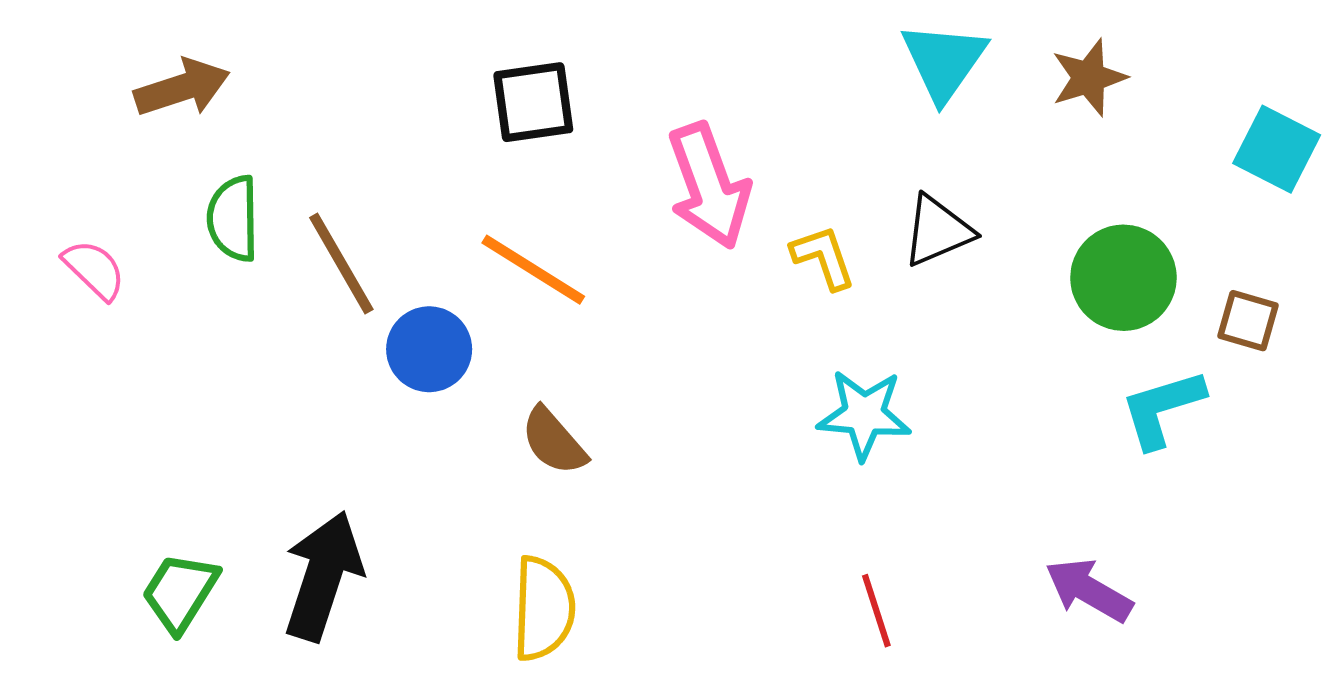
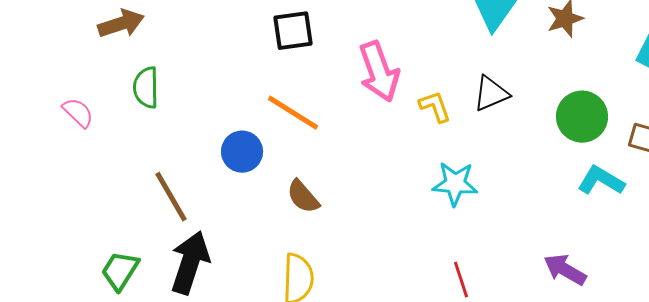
brown line: (341, 263) -> (171, 197), moved
cyan L-shape: (1162, 408) -> (601, 181), turned 48

